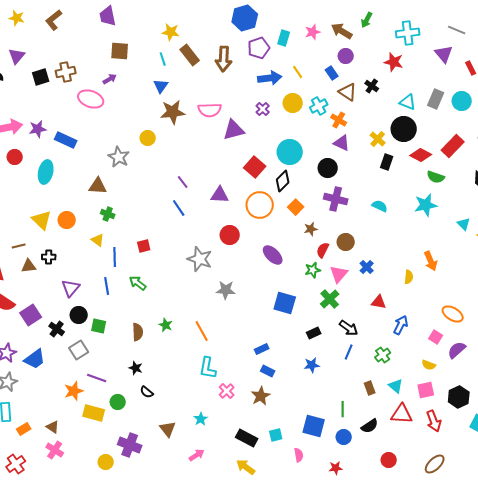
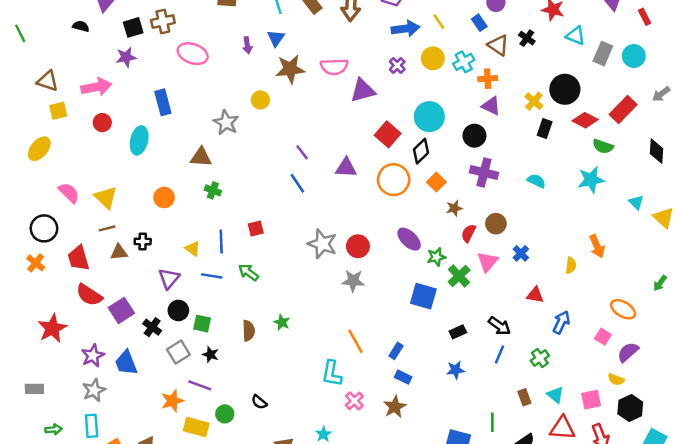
purple arrow: (110, 79) -> (247, 45), moved, turned 112
cyan triangle: (408, 102) -> (576, 36), moved
orange cross: (339, 120) -> (488, 79), turned -35
purple star: (38, 129) -> (126, 57), moved
blue rectangle: (66, 140) -> (163, 102), turned 50
yellow triangle: (42, 220) -> (106, 197), moved
red circle: (230, 235) -> (358, 246), moved
yellow triangle: (98, 240) -> (193, 249), moved
green star: (313, 270) -> (436, 257), moved
blue line: (107, 286) -> (212, 276), turned -72
green cross: (330, 299) -> (459, 276), moved
orange line: (202, 331) -> (356, 341), moved
blue rectangle: (262, 349) -> (396, 351), turned -32
blue trapezoid: (35, 359) -> (126, 363), turned 105
yellow semicircle: (429, 365) -> (616, 379), moved
black star: (136, 368) -> (210, 354), moved

